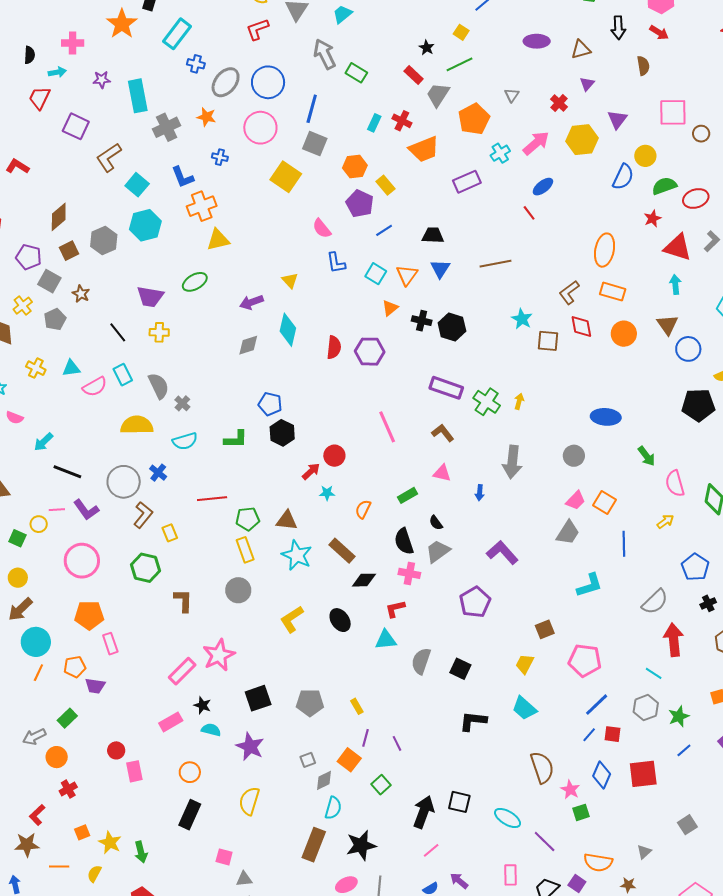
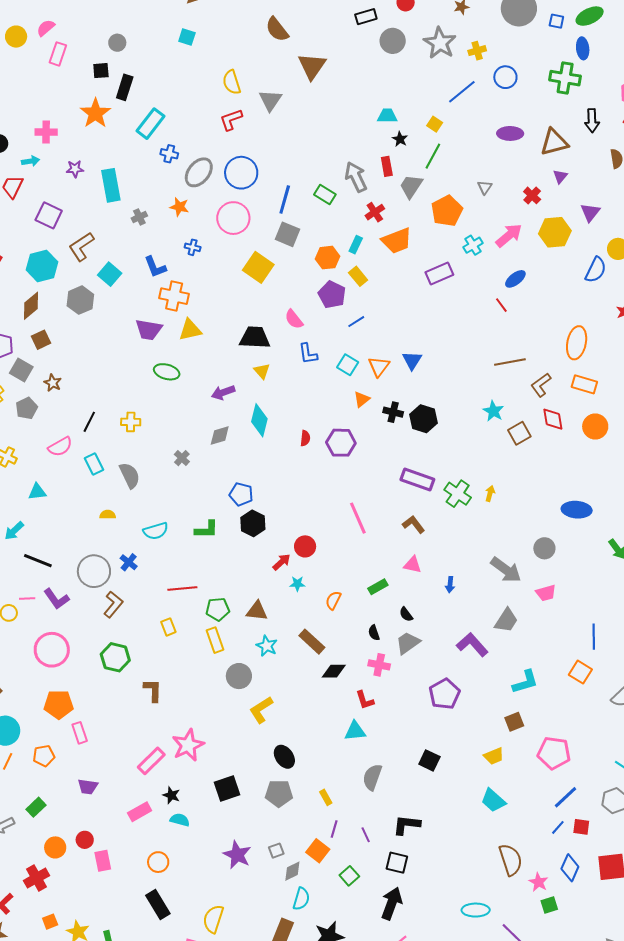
cyan trapezoid: (342, 14) -> (387, 116), moved, turned 40
brown triangle: (581, 50) -> (554, 142), size x1.4
gray arrow: (325, 54) -> (356, 177), moved
green line: (460, 64) -> (433, 156), turned -36
green rectangle: (356, 73) -> (325, 194), moved
red rectangle: (414, 75) -> (387, 166), turned 36
red cross: (402, 121) -> (375, 212), turned 30
cyan rectangle: (374, 123) -> (356, 245), moved
gray cross: (167, 127) -> (139, 217), size x0.6
orange cross: (202, 206) -> (174, 296), turned 32
cyan hexagon: (145, 225) -> (42, 266), moved
black trapezoid: (433, 235) -> (255, 338), moved, size x1.4
gray hexagon: (104, 240) -> (80, 300), moved
brown line: (495, 264) -> (510, 362), moved
green ellipse: (195, 282) -> (167, 372), turned 45
purple trapezoid: (150, 297) -> (149, 330), moved
black line: (118, 332) -> (89, 422), turned 65
brown square: (548, 341) -> (519, 433), turned -35
red semicircle: (334, 347) -> (305, 438), size x0.7
cyan triangle: (71, 368) -> (37, 492), moved
pink semicircle: (95, 387) -> (60, 447), moved
gray cross: (182, 403) -> (182, 458), moved
yellow semicircle: (137, 425) -> (108, 515), size x0.5
gray arrow: (512, 462) -> (506, 570), moved, turned -60
pink trapezoid: (576, 500) -> (546, 593), turned 30
orange square: (604, 503) -> (580, 672), moved
yellow rectangle: (170, 533) -> (168, 627), moved
gray trapezoid: (568, 533) -> (506, 620), moved
black semicircle: (404, 541) -> (374, 633), size x0.6
cyan star: (297, 555) -> (267, 646), size x0.7
cyan L-shape: (590, 585) -> (525, 682), moved
gray circle: (238, 590) -> (239, 676), moved
red L-shape: (395, 609) -> (365, 700), turned -95
black ellipse: (340, 620) -> (284, 757), moved
gray semicircle: (421, 661) -> (372, 777), moved
yellow trapezoid: (525, 664) -> (494, 756), turned -140
purple trapezoid: (95, 686) -> (88, 787), moved
black L-shape: (473, 721) -> (407, 825), moved
purple star: (250, 747) -> (237, 855), moved
orange circle: (57, 757) -> (55, 847), moved
red cross: (68, 789) -> (36, 878), size x1.4
yellow semicircle: (249, 801) -> (213, 919), moved
black square: (459, 802) -> (397, 863), moved
black rectangle: (190, 815) -> (158, 904), turned -56
cyan ellipse: (508, 818) -> (476, 910), turned -32

